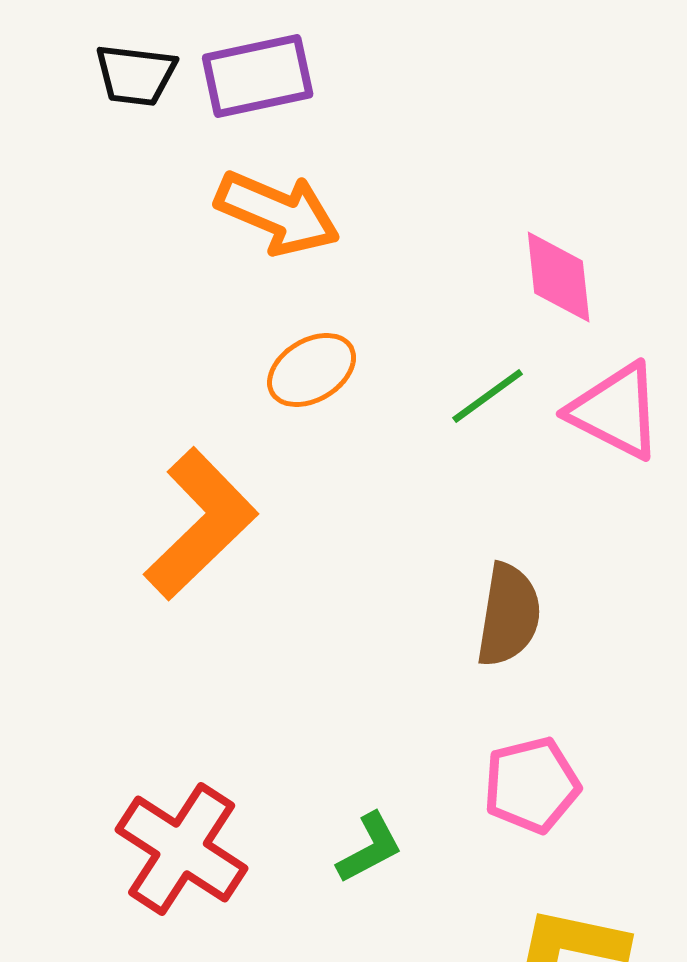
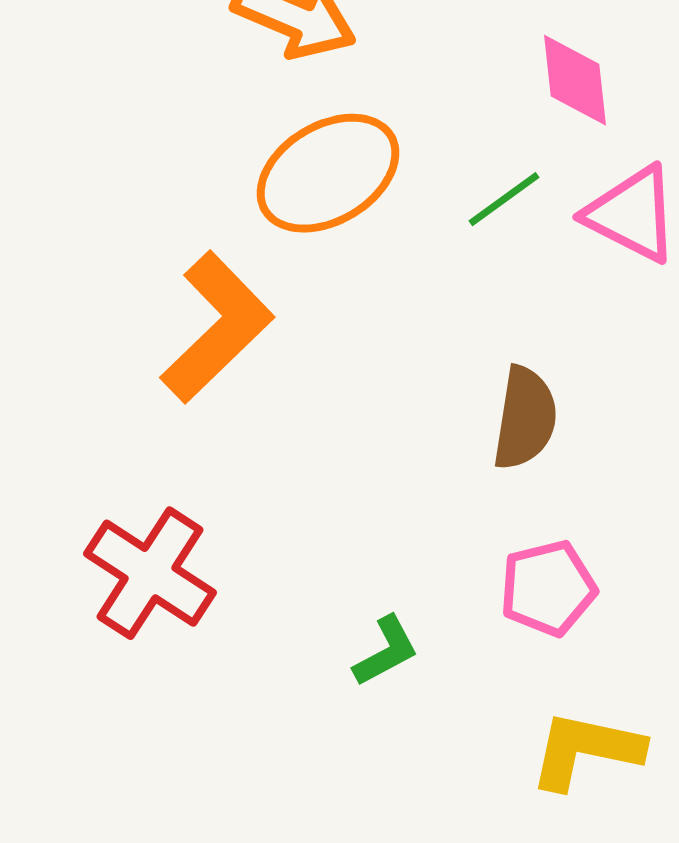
orange ellipse: (312, 370) -> (328, 173), size x1.6
red cross: (182, 849) -> (150, 573), moved

